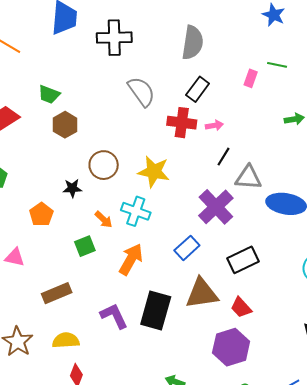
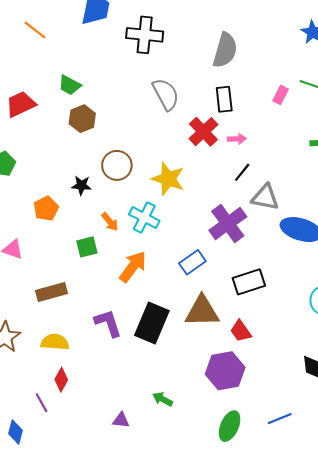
black rectangle: (198, 89) -> (224, 99), turned -50
red cross: (182, 123) -> (203, 132), turned 32

